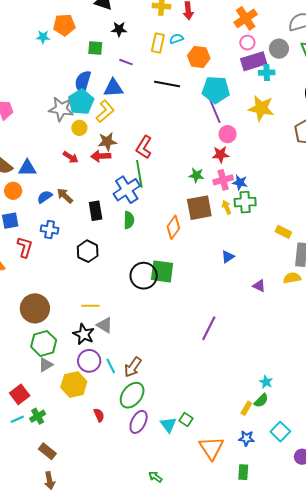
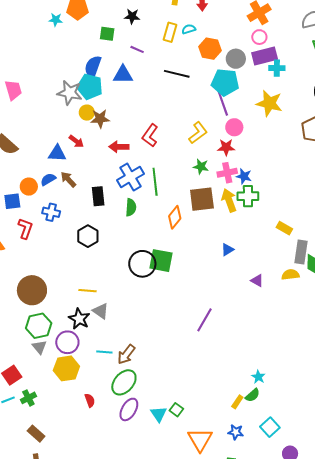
gray circle: (279, 49) -> (236, 59), moved
cyan pentagon: (81, 102) -> (90, 87), turned -30
yellow L-shape: (105, 111) -> (198, 133), moved
brown star: (107, 142) -> (100, 119), moved
red arrow: (101, 156) -> (119, 147), moved
blue triangle: (27, 168) -> (57, 153), moved
green line: (139, 174) -> (155, 182), moved
orange circle: (13, 191) -> (29, 187), moved
yellow arrow: (226, 207) -> (229, 200), size x1.6
purple circle: (89, 361) -> (67, 342), moved
gray triangle: (46, 365) -> (39, 347), turned -42
cyan line: (111, 366) -> (104, 352), turned -63

